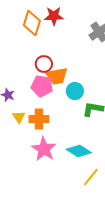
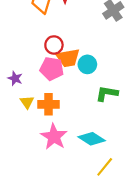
cyan circle: (75, 91) -> (87, 64), moved

